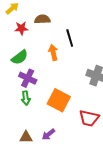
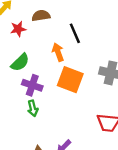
orange square: (59, 100) -> (70, 80), moved

